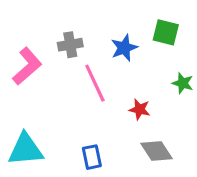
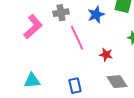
cyan triangle: (26, 149) -> (32, 81), size x0.7

